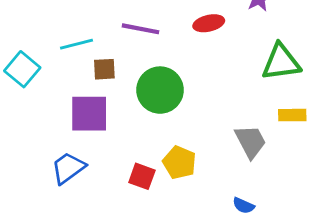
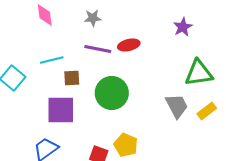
red ellipse: (209, 23) -> (129, 45), moved
yellow rectangle: (292, 115) -> (207, 111), turned -36
gray trapezoid: (250, 142) -> (177, 106), moved

